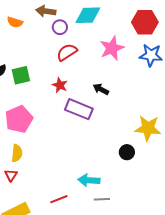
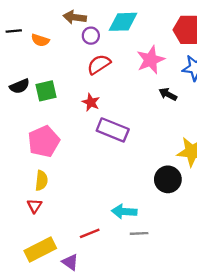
orange semicircle: (15, 22) -> (40, 40), moved
black arrow: (101, 89) -> (168, 94), moved
black circle: (127, 152) -> (168, 179), size x1.5

